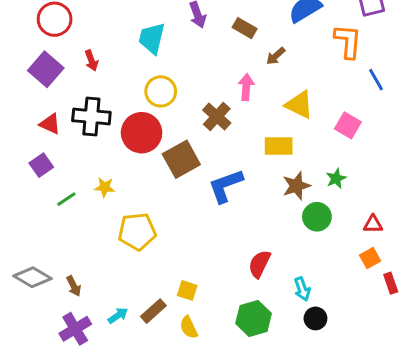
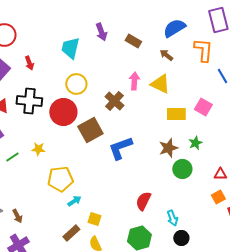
brown arrow: (276, 56) -> (166, 55), moved, turned 80
yellow triangle: (299, 105) -> (160, 84), moved
yellow rectangle: (279, 146) -> (176, 114), moved
cyan arrow: (118, 316) -> (74, 201), moved

